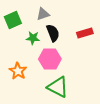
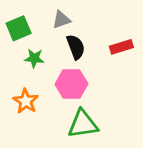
green star: (33, 38) -> (34, 58), moved
green triangle: (58, 87) -> (83, 124), turned -35

